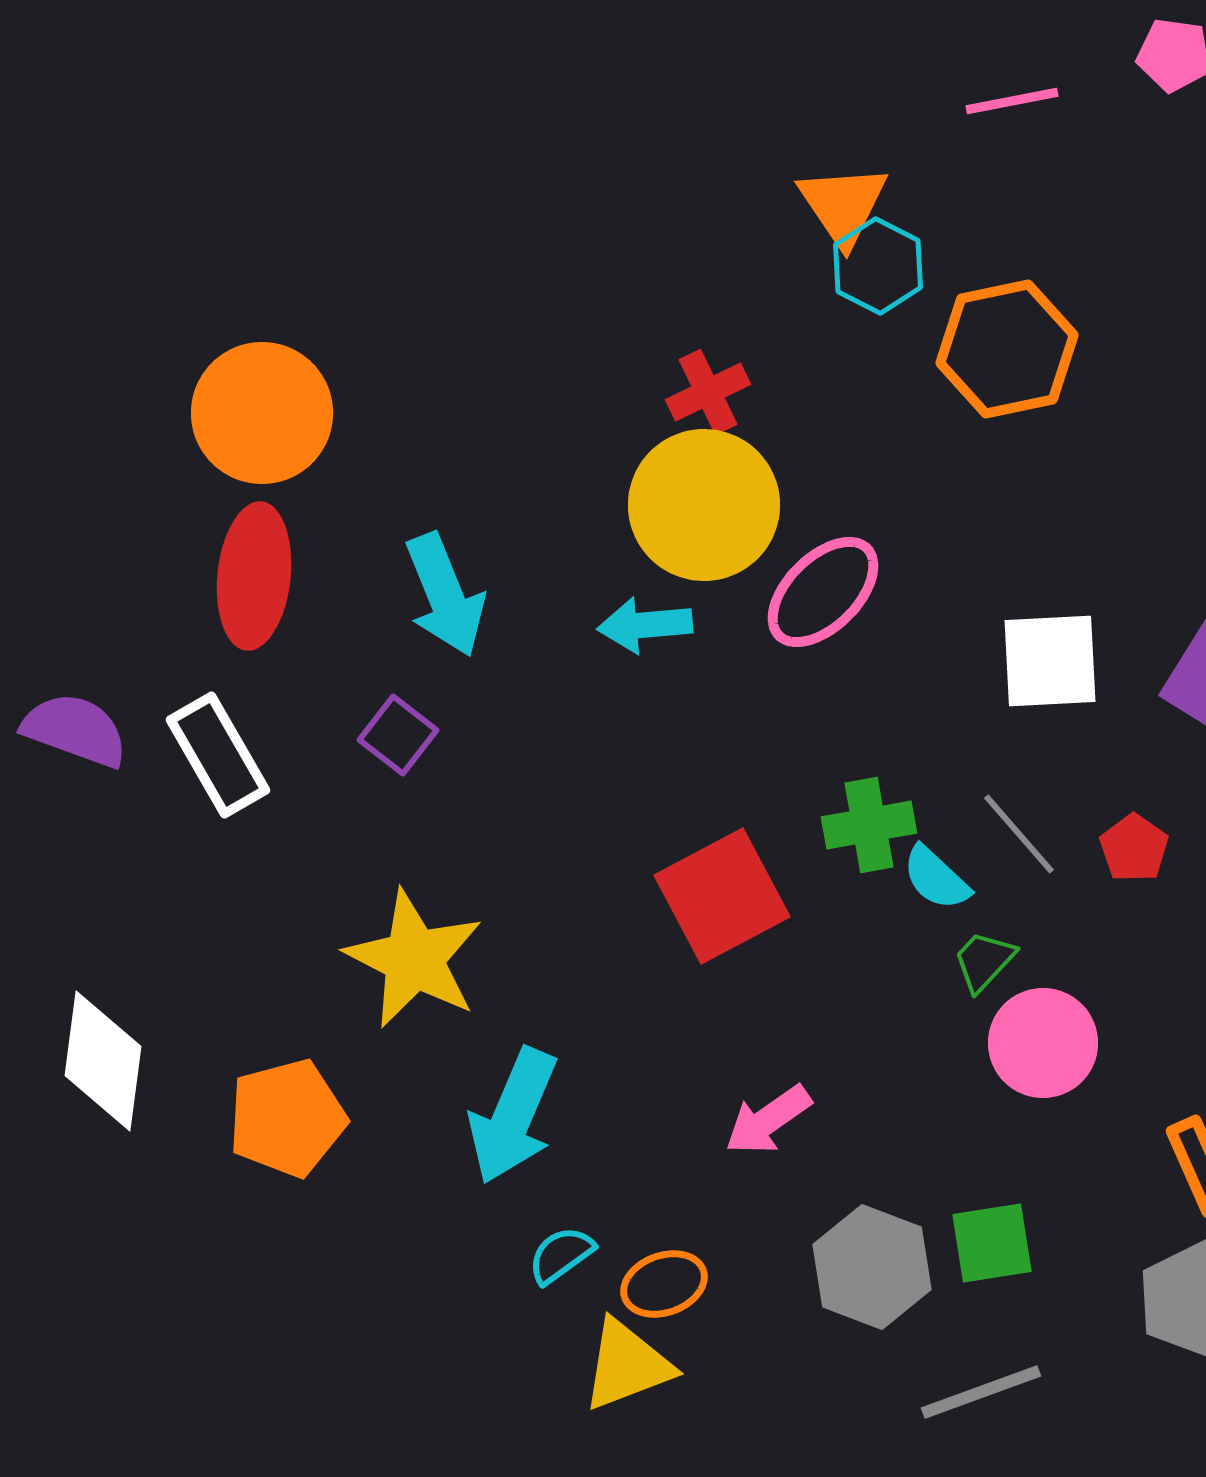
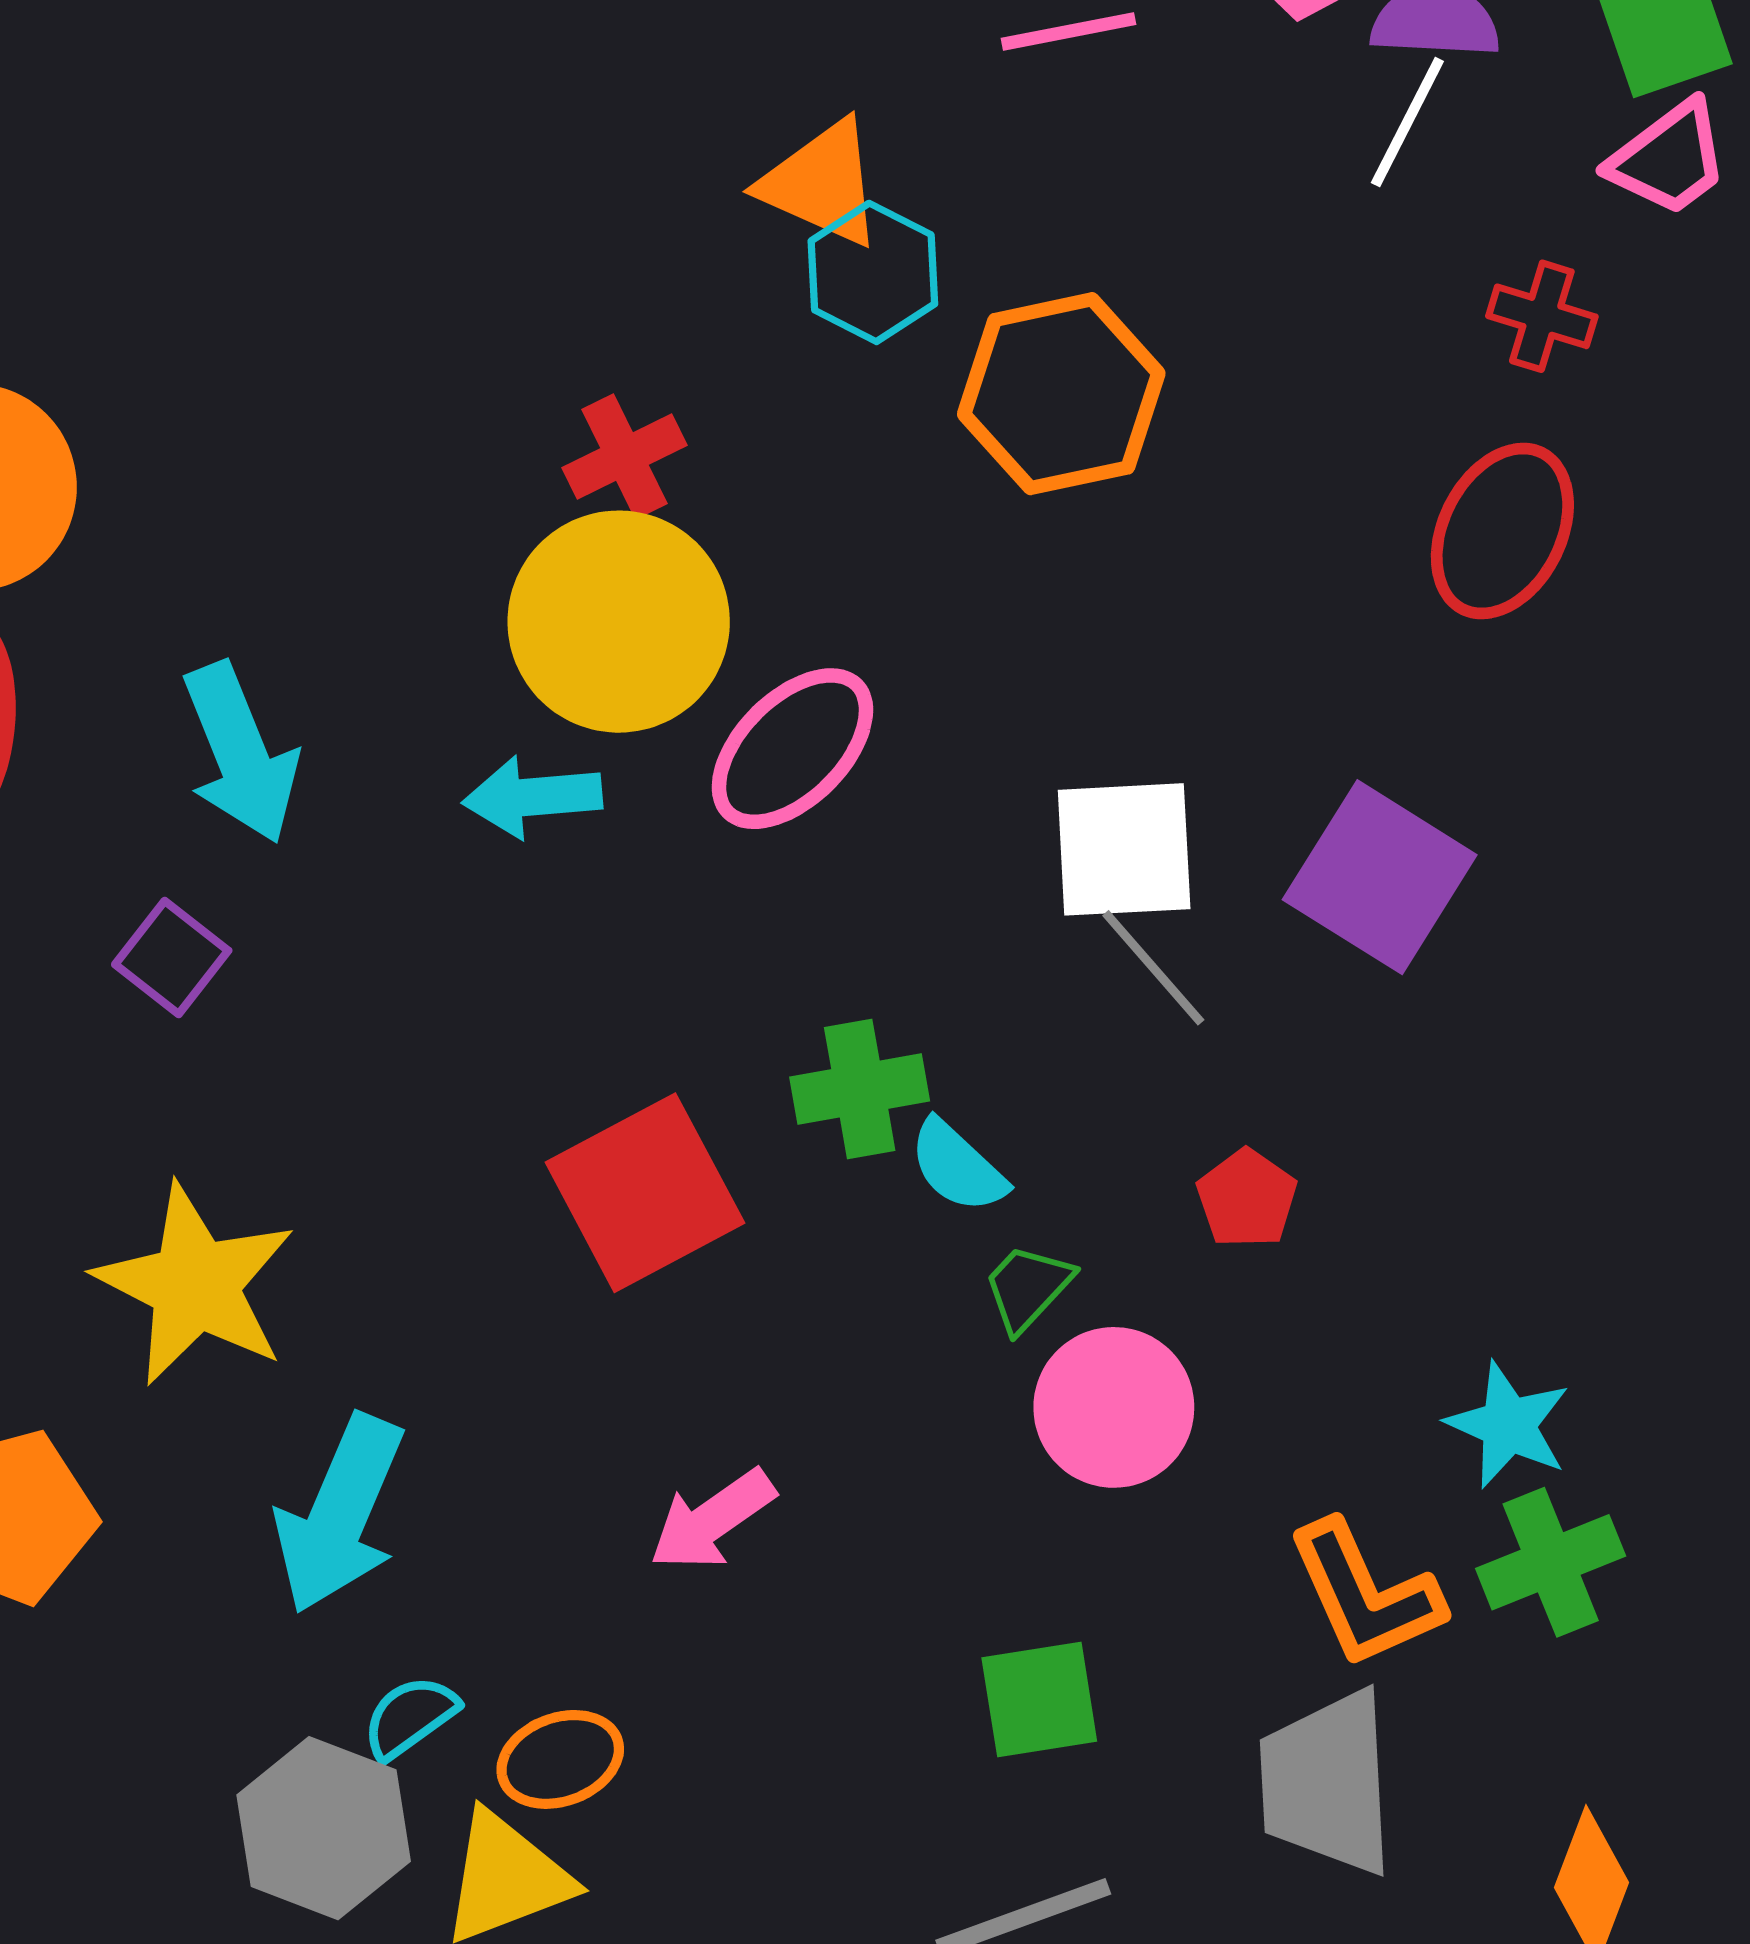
orange triangle: (843, 205) -> (822, 183), turned -32
gray line: (1019, 834) -> (1153, 968), moved
red pentagon: (1134, 848) -> (1247, 1199), moved
gray hexagon: (872, 1267) -> (324, 1828), moved

